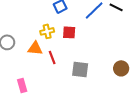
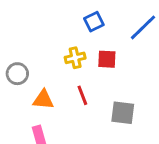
orange triangle: (35, 48) -> (43, 100), moved

